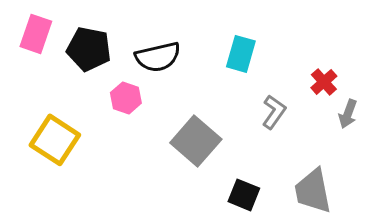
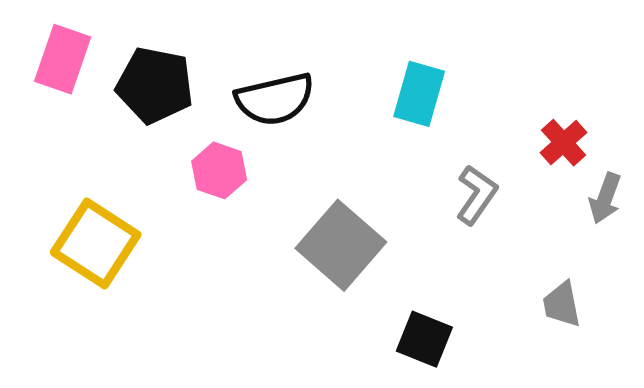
gray trapezoid: (313, 191) -> (562, 304), moved, size x0.6

